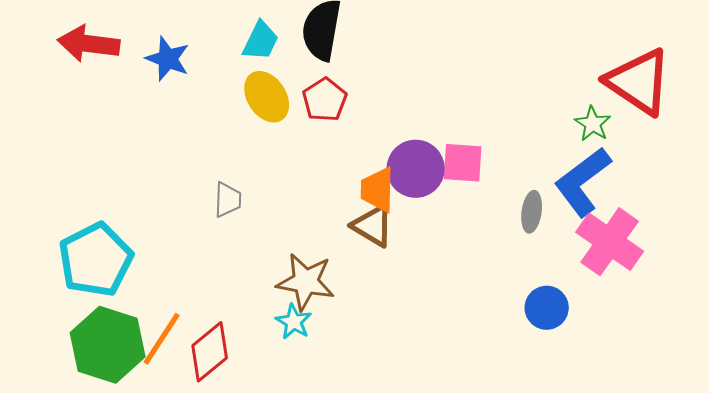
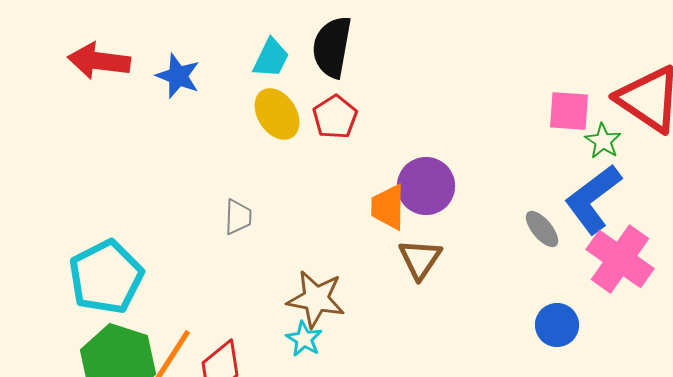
pink square: (463, 163) -> (569, 111), moved
gray ellipse: (532, 212) -> (542, 229), turned -48
brown triangle: (373, 226) -> (420, 259), moved, turned 33

